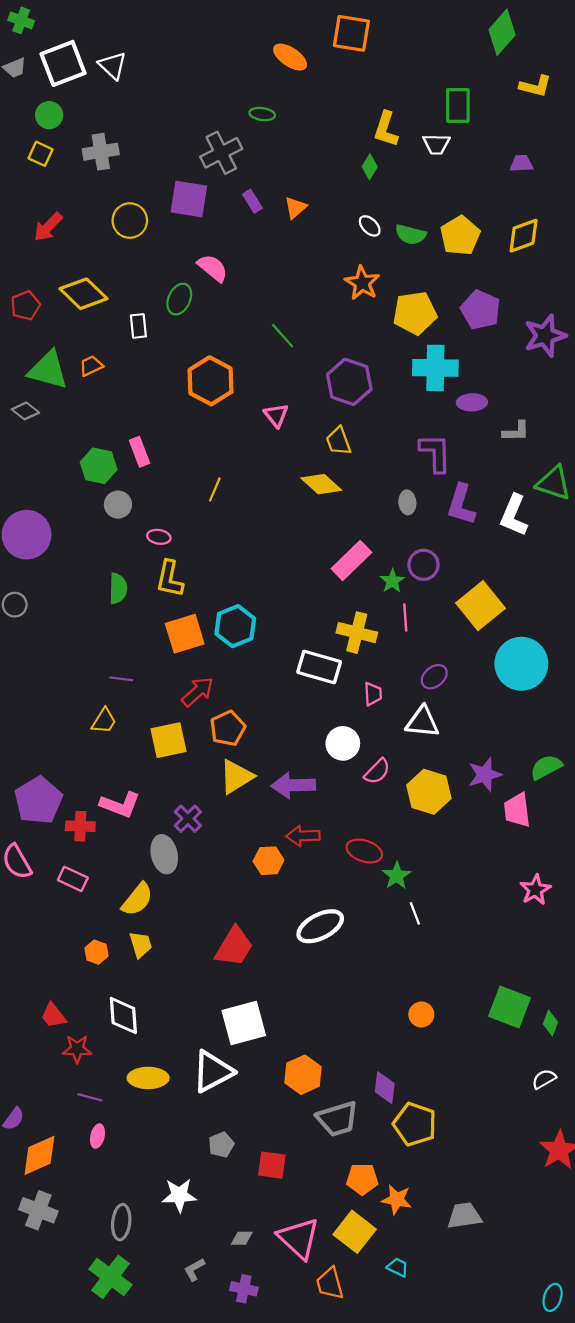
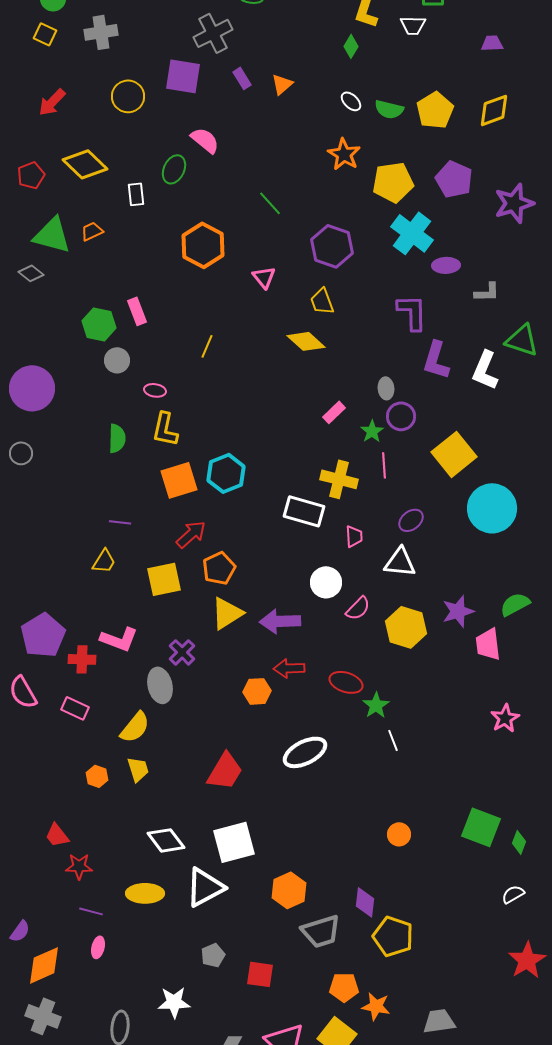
cyan cross: (435, 368) -> (412, 233), turned 36
gray ellipse: (407, 502) -> (386, 388), moved
pink rectangle: (351, 560) -> (334, 412), size x0.6
white diamond: (123, 1016) -> (166, 840), moved, turned -33

